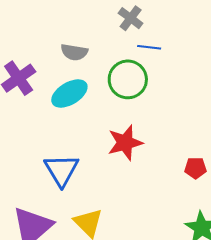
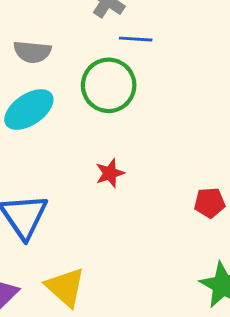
red star: (125, 143) -> (110, 173), size x0.6

